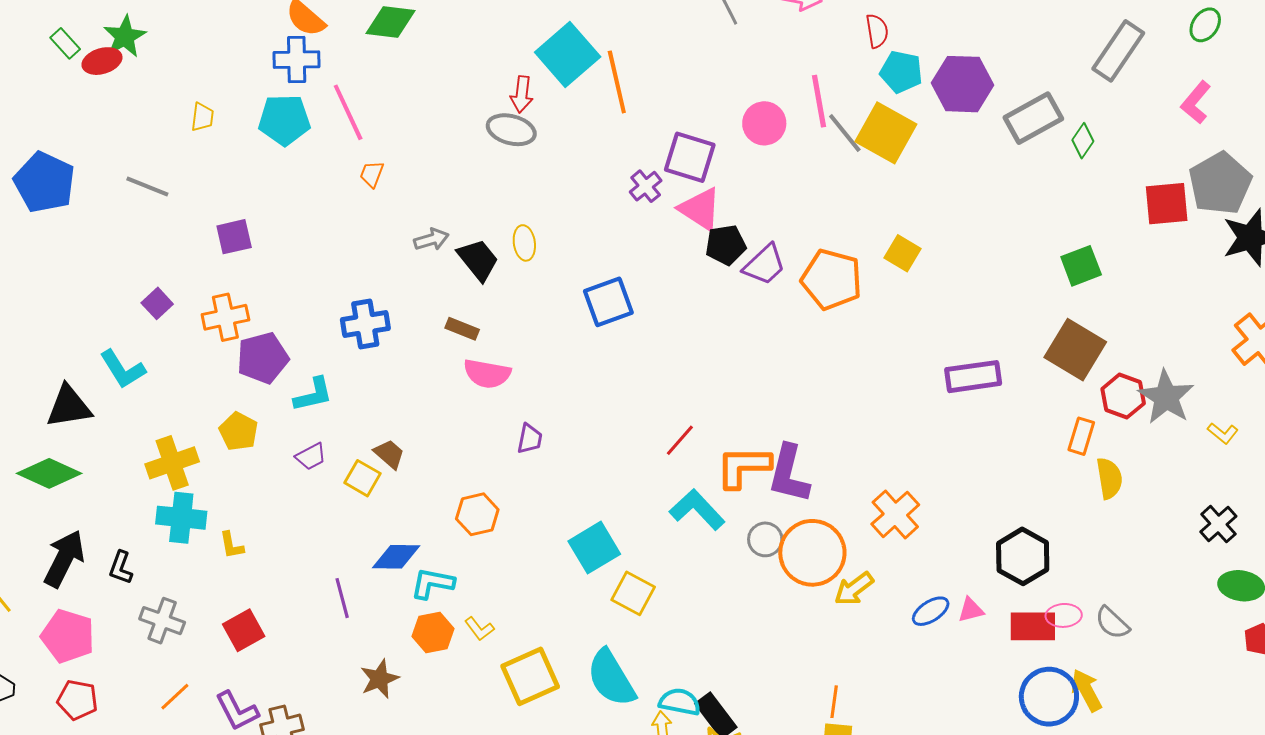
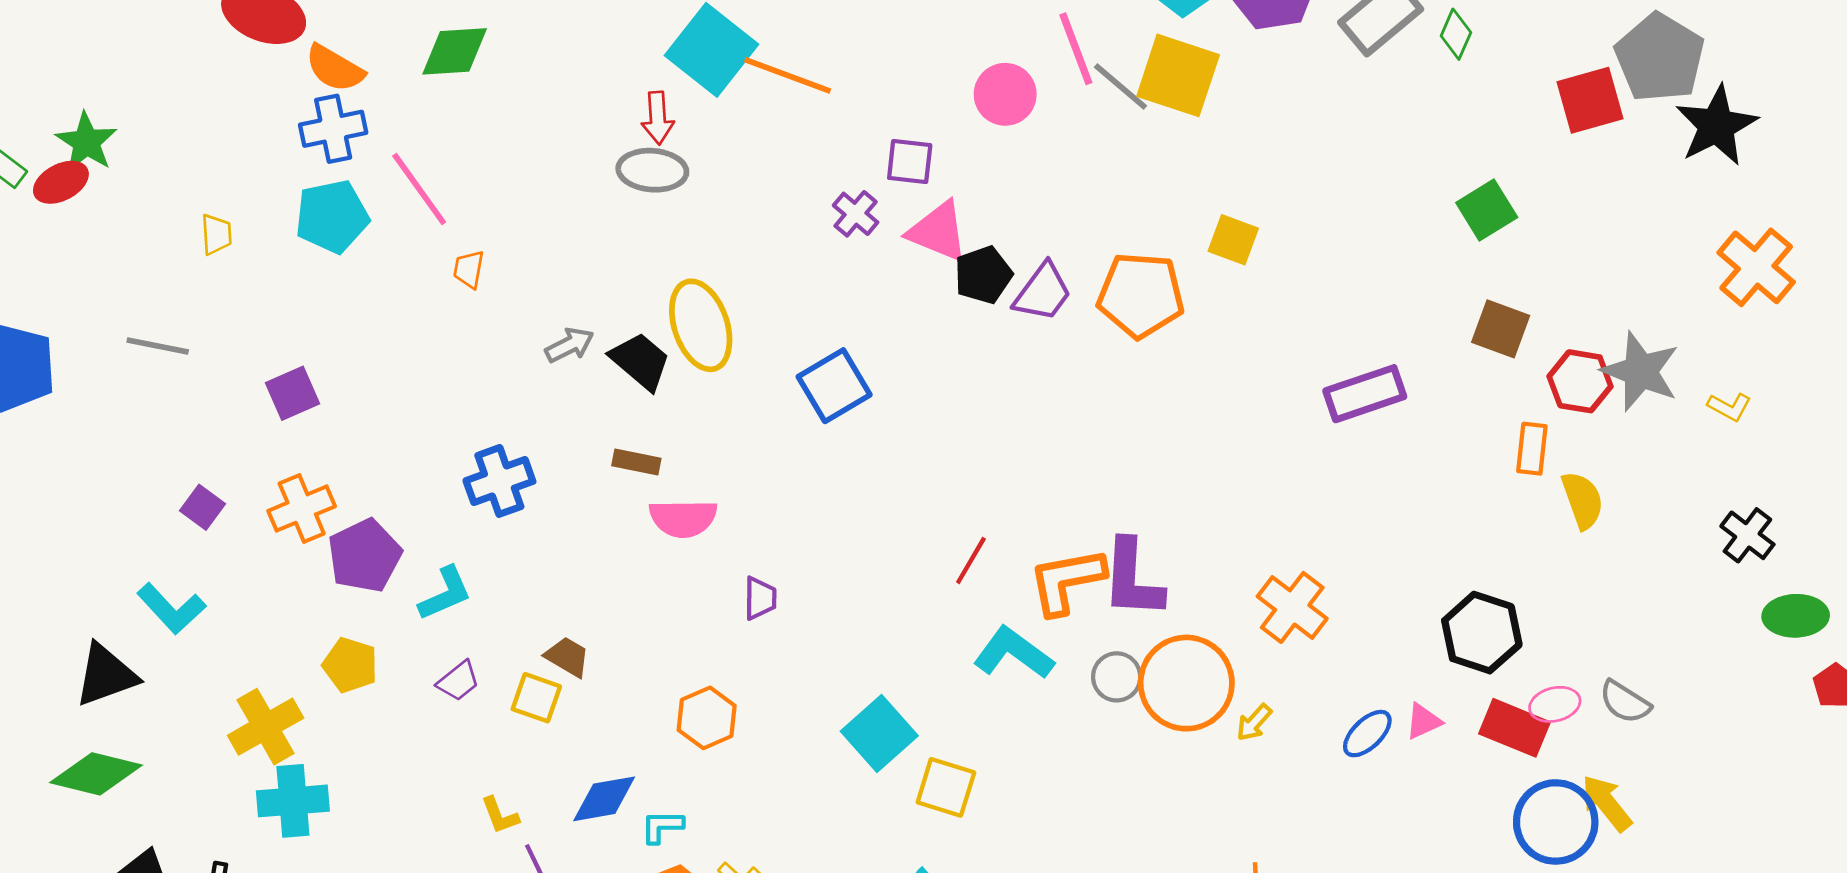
orange line: (617, 82) -> (788, 75), turned -46
purple square: (690, 157) -> (910, 162), size x0.7
yellow ellipse: (524, 243) -> (701, 325), size x1.8
brown square: (1075, 350) -> (1501, 329), size x0.7
yellow L-shape: (232, 545) -> (500, 815), moved
cyan L-shape: (432, 583) -> (662, 826), size x0.7
yellow arrow: (854, 589) -> (1254, 722), size x0.7
red rectangle: (1033, 626) -> (1514, 728), turned 33

